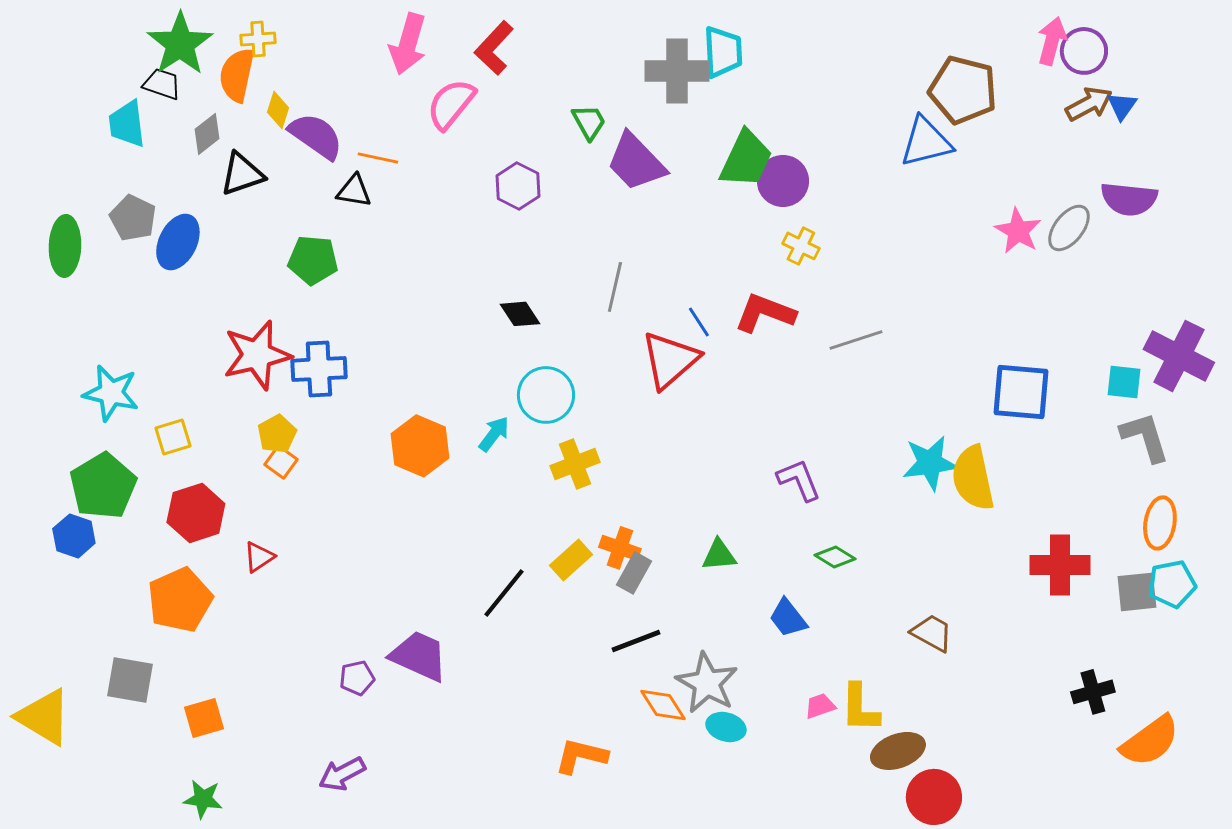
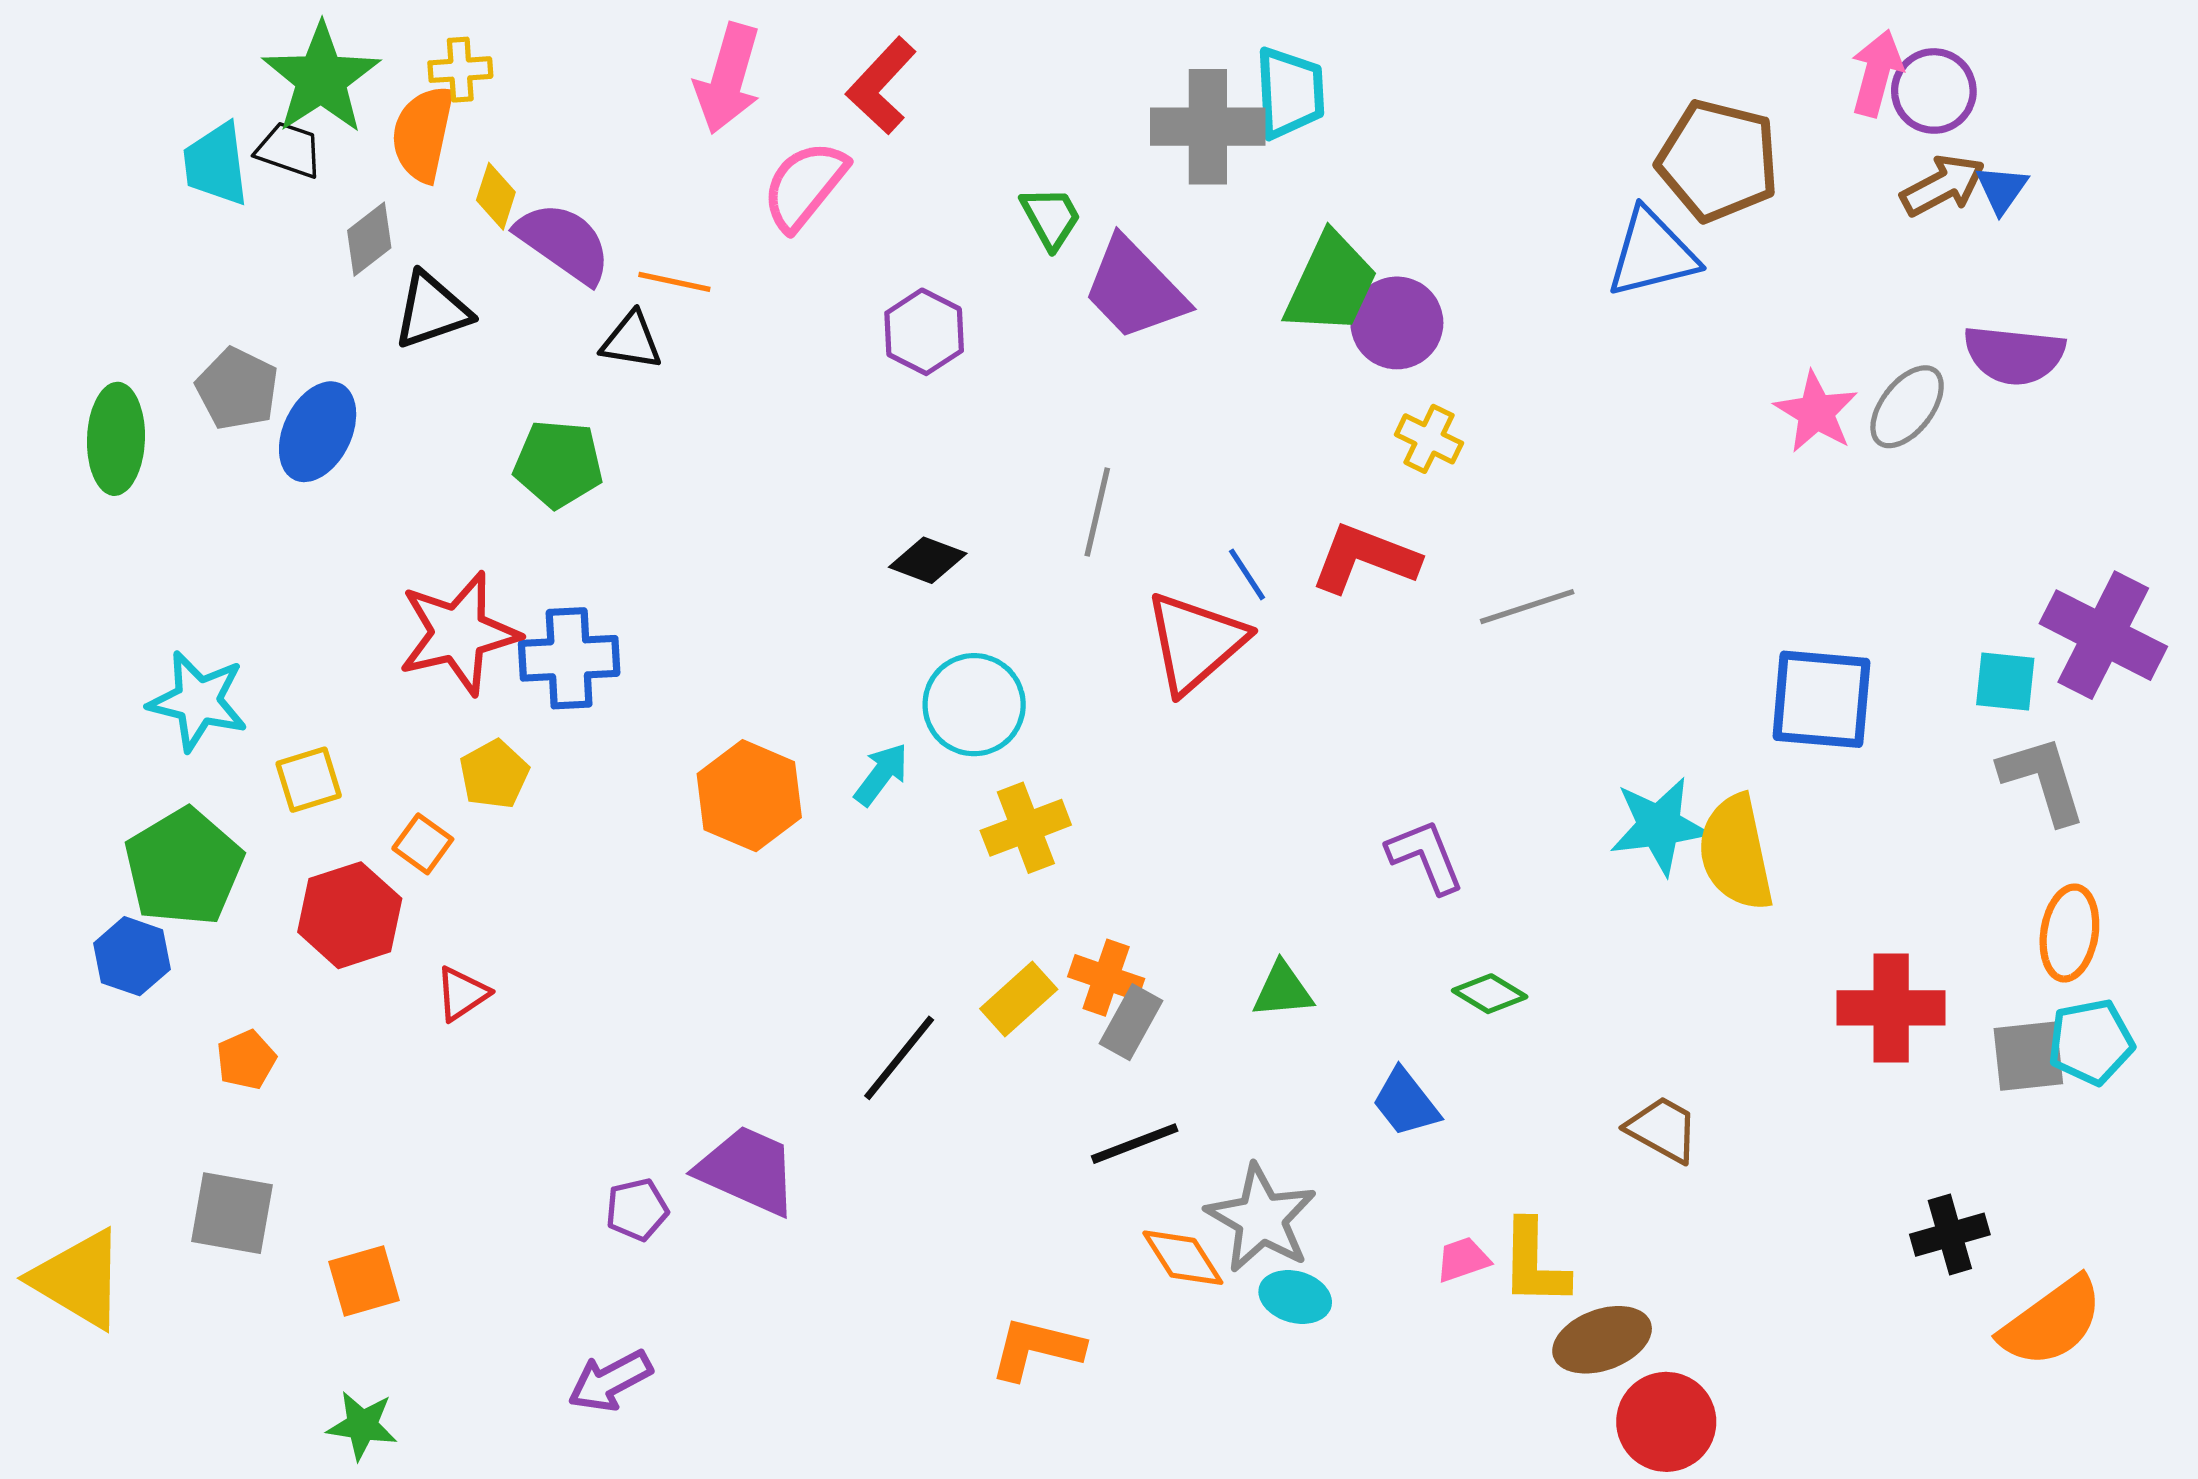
cyan trapezoid: (127, 124) -> (216, 164), moved
black diamond: (520, 314) -> (928, 560), turned -36
orange square: (281, 462) -> (423, 844), moved
orange pentagon: (180, 600) -> (246, 1060), moved, size x0.5

